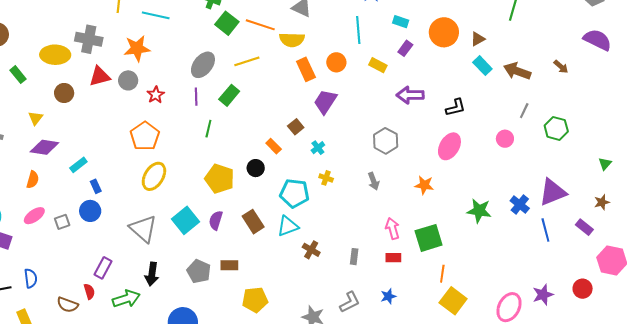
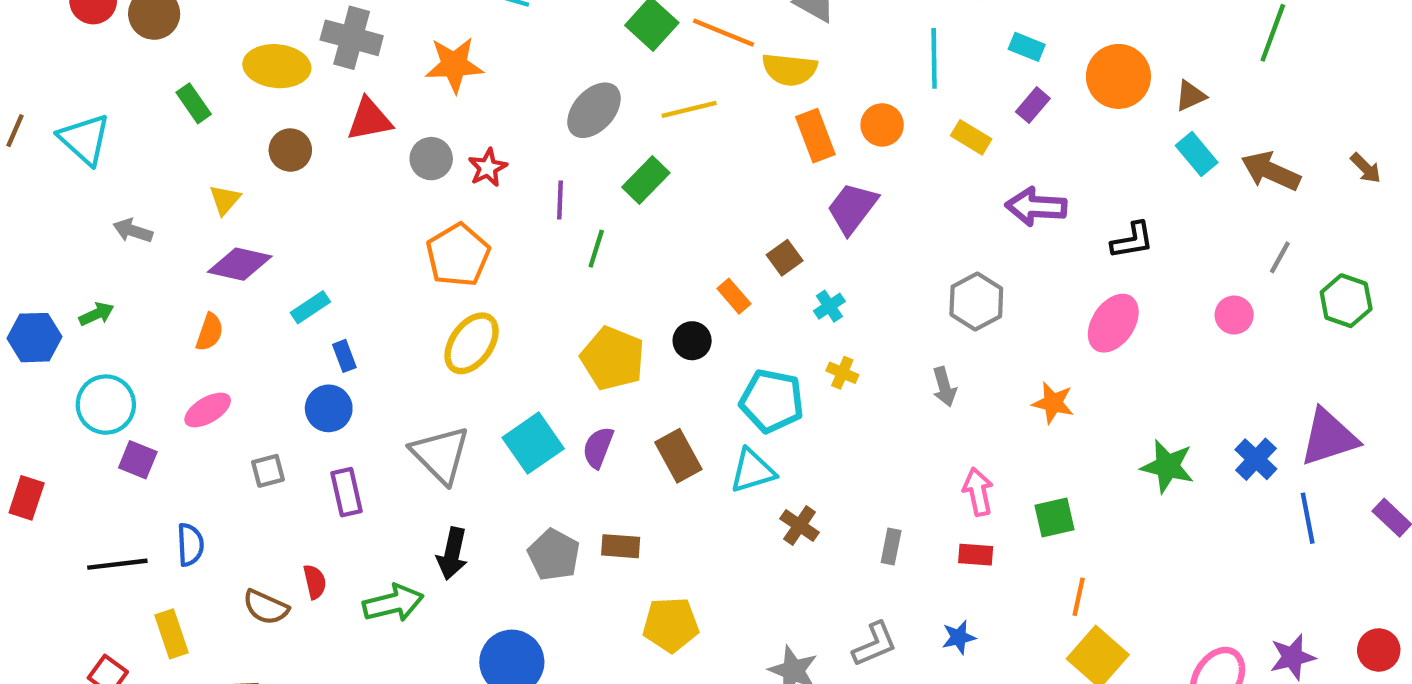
gray circle: (128, 80) -> (431, 159), moved
purple line: (196, 97) -> (560, 200), moved
gray square: (62, 222) -> (268, 471), moved
green square: (429, 238) -> (1054, 517), size x0.7
purple rectangle: (103, 268) -> (346, 492), moved, turned -45

